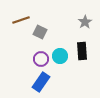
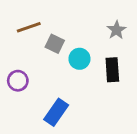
cyan circle: (60, 56) -> (79, 59), moved
purple circle: (41, 59) -> (18, 81), moved

